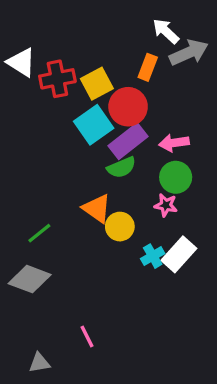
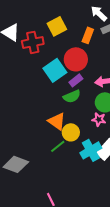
yellow square: (97, 84) -> (57, 26), moved
purple rectangle: (128, 141) -> (76, 80), size x0.6
green line: (39, 233) -> (58, 146), moved
cyan cross: (153, 256) -> (91, 150), size x1.5

